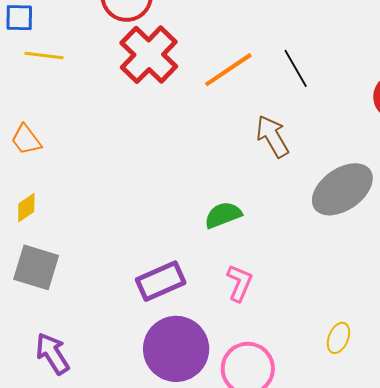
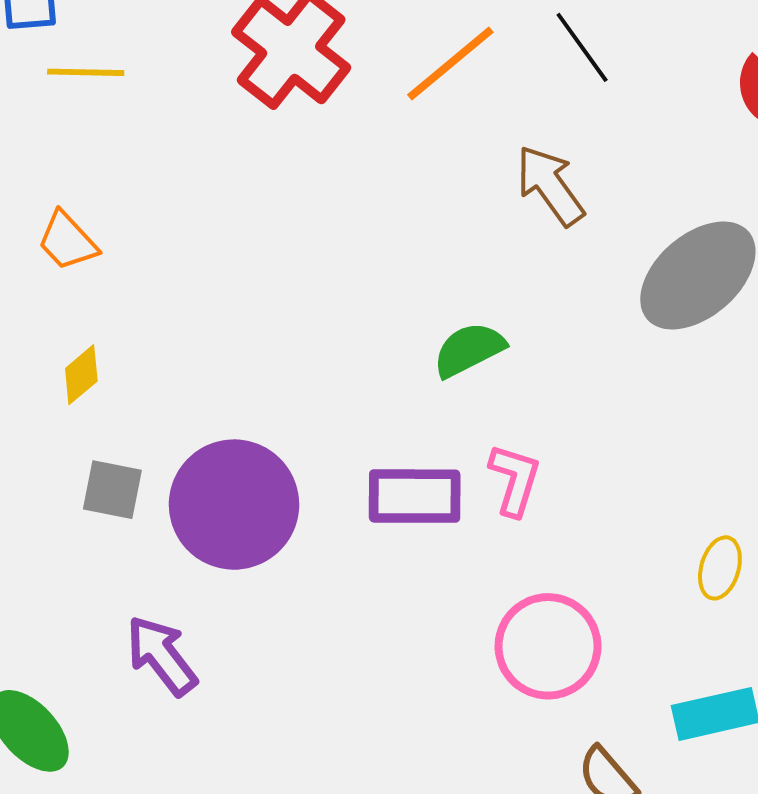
gray square: (36, 267) -> (112, 490), size x0.7
purple rectangle: (161, 281) -> (415, 496), moved, turned 30
purple circle: (176, 349) -> (234, 505), moved

